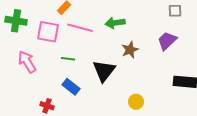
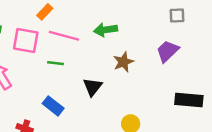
green line: (68, 59) -> (56, 63), moved
black triangle: (104, 71) -> (92, 87), size x0.7

